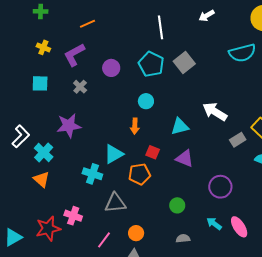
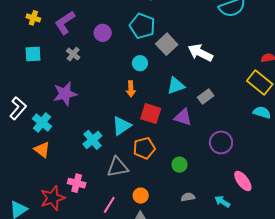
gray square: (184, 62) -> (167, 44), moved
white arrow: (215, 112) -> (200, 53), moved
gray rectangle: (238, 140) -> (206, 96), moved
red square: (153, 152) -> (151, 114), size x1.5
cyan triangle: (114, 154) -> (121, 126), moved
cyan cross: (92, 174) -> (92, 140), turned 36
orange pentagon: (139, 174) -> (144, 148), moved
cyan arrow: (214, 224) -> (222, 202), moved

